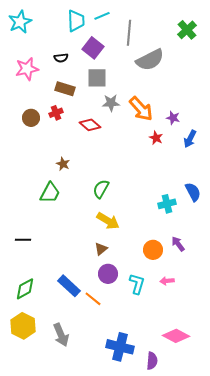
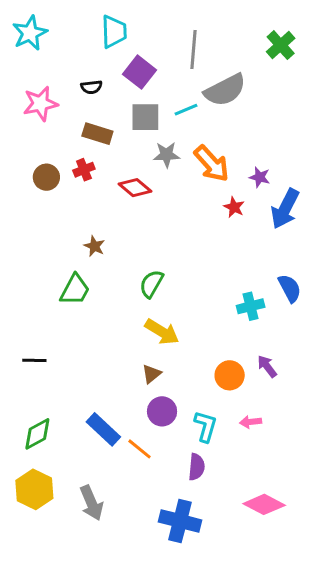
cyan line: (102, 16) -> (186, 110), moved
blue arrow: (190, 139) -> (285, 209), size x1.5
purple semicircle: (152, 361) -> (197, 467), moved

